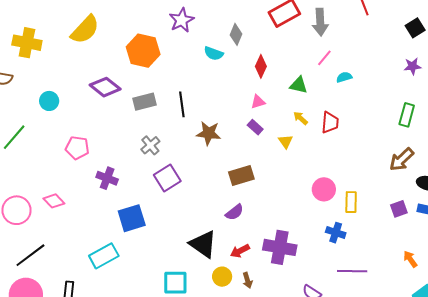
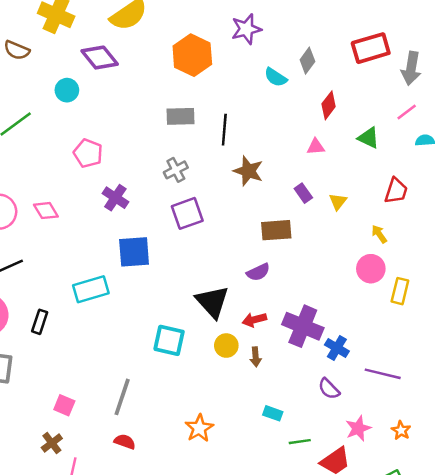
purple diamond: (105, 87) -> (100, 58), moved
yellow arrow: (301, 118) -> (379, 234), moved
purple rectangle: (255, 127) -> (303, 193), moved
blue cross: (336, 233) -> (337, 348), moved

